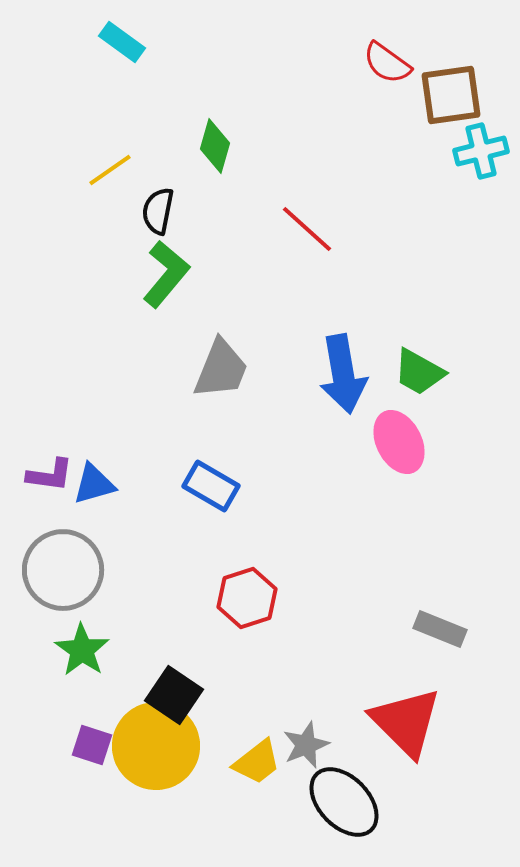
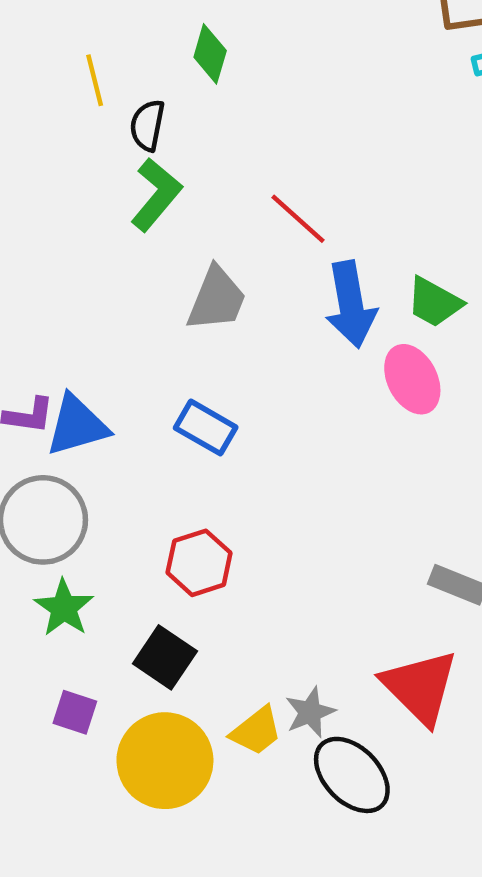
yellow line: (110, 170) -> (95, 80), turned -69
red line: (307, 229) -> (298, 219), moved
blue triangle: (94, 484) -> (77, 425), size x1.4
red hexagon: (247, 598) -> (199, 563), moved
yellow circle: (156, 746) -> (165, 761), moved

